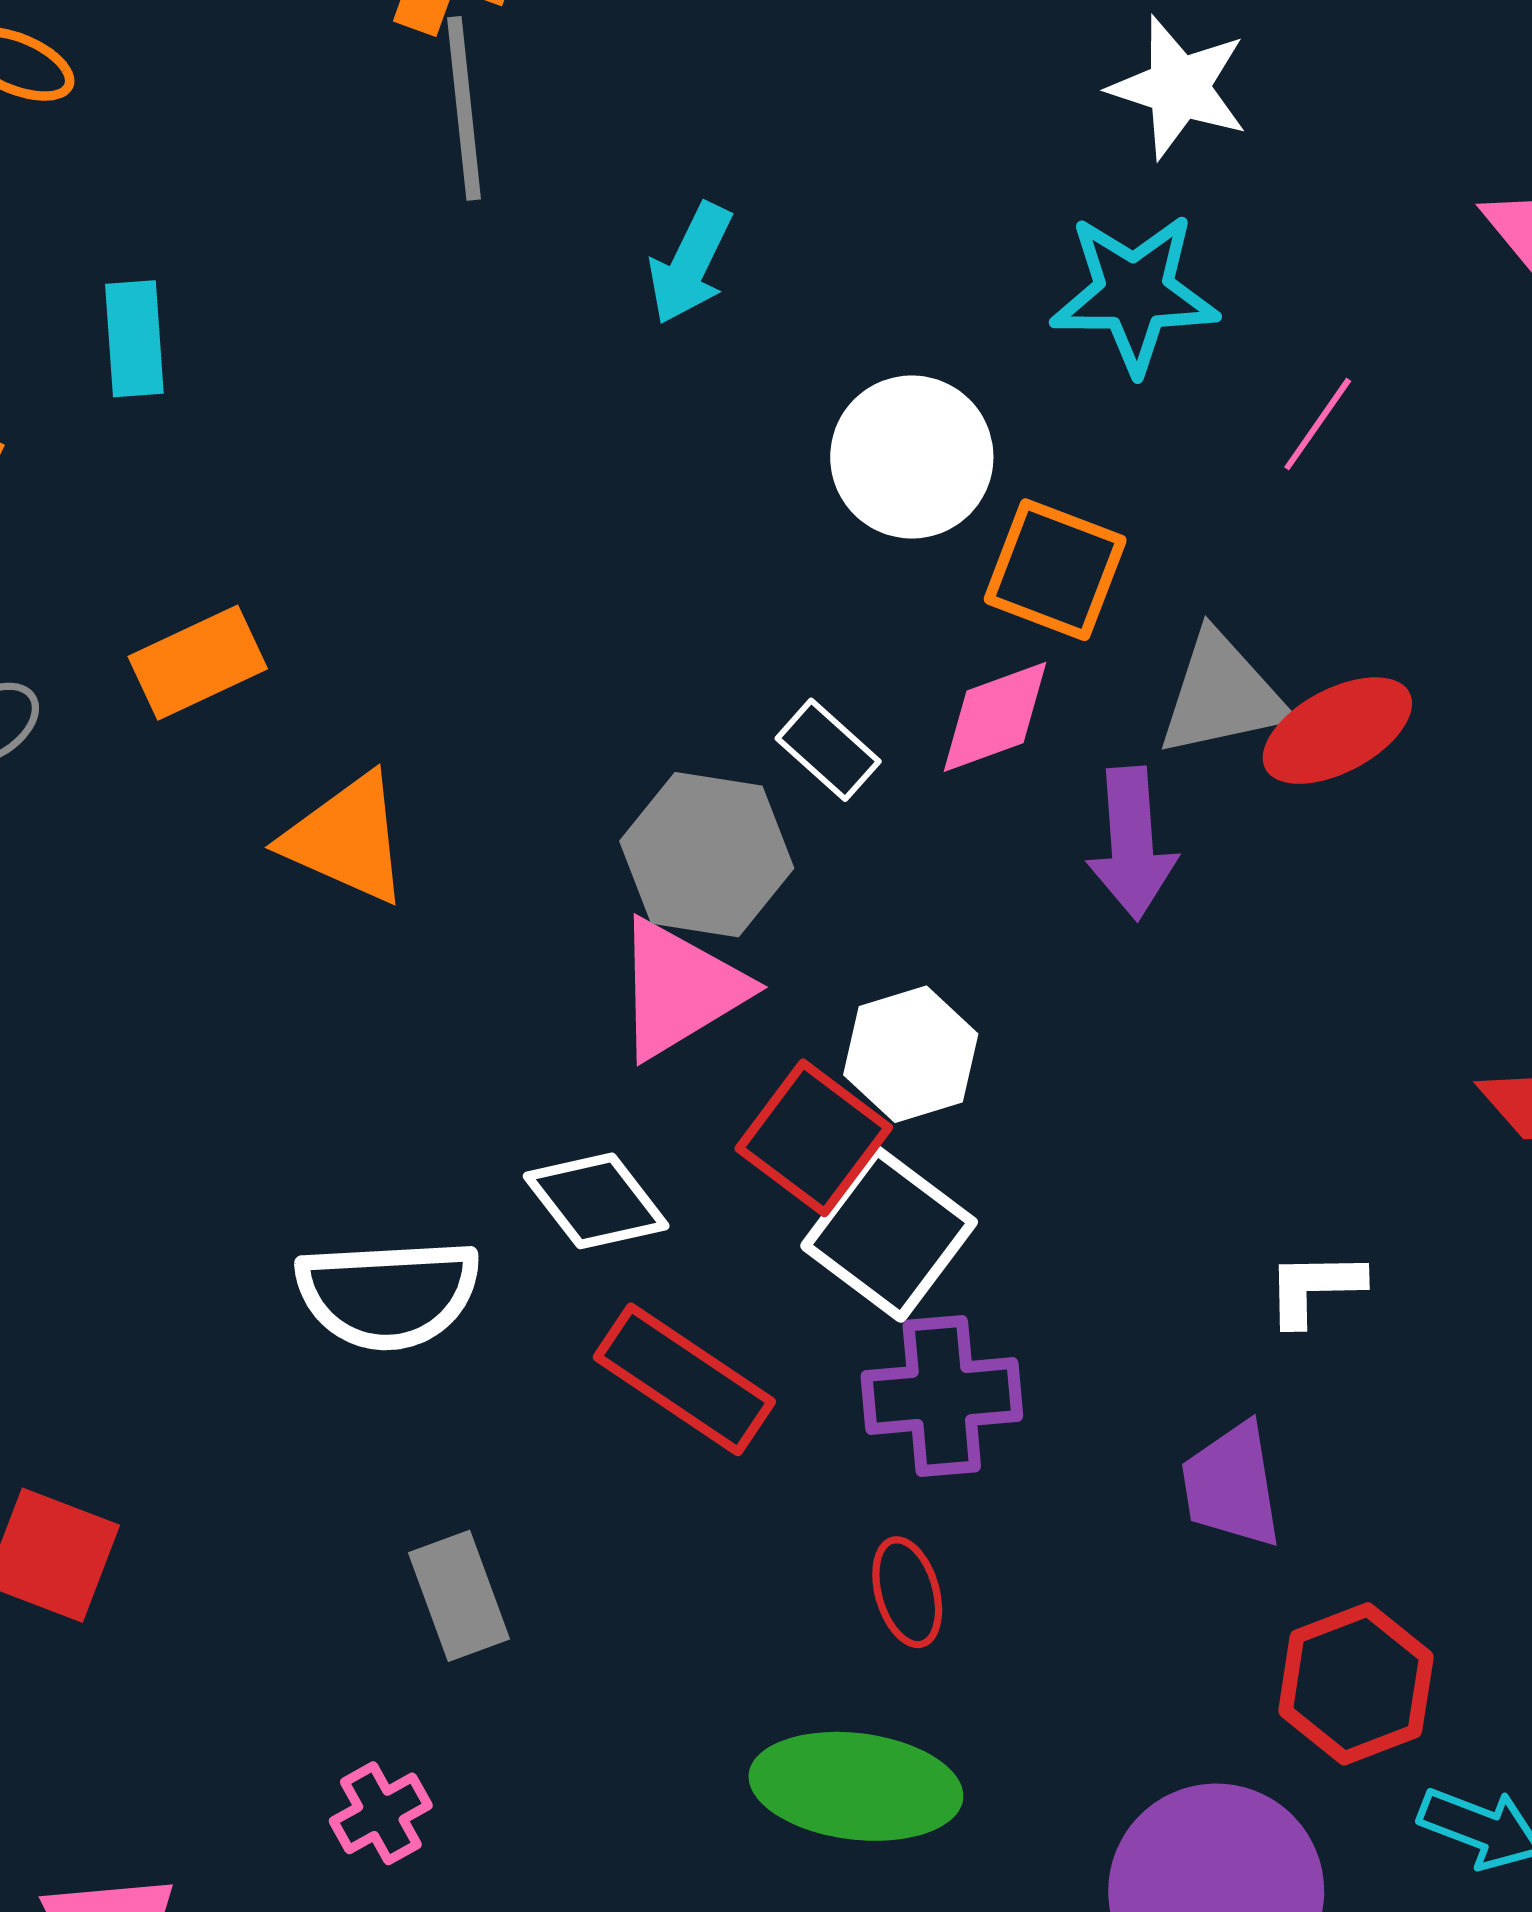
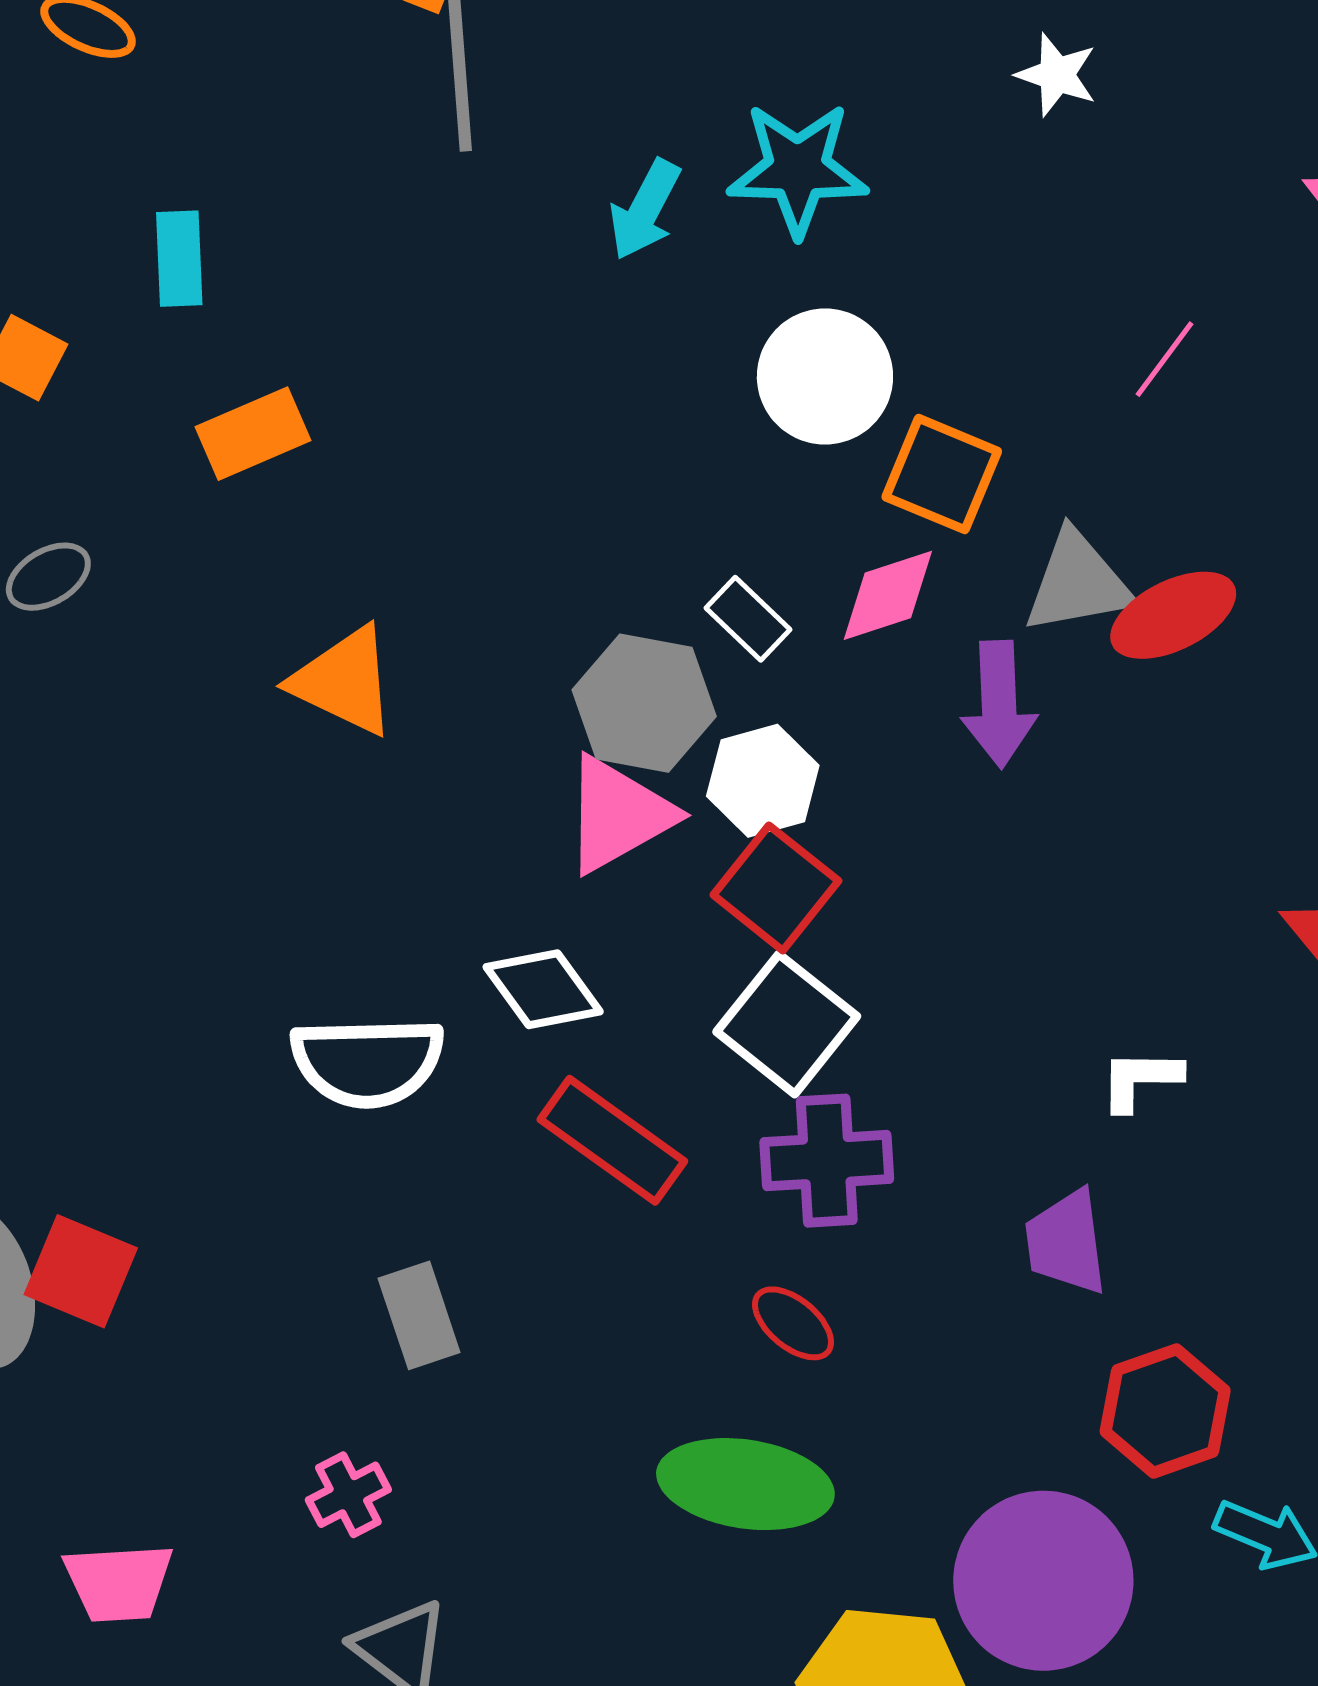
white star: (1179, 87) -> (1057, 75), size x0.7
cyan star: (1134, 293) -> (798, 169), moved
orange rectangle: (198, 663) -> (253, 434), moved
white hexagon: (911, 1054) -> (763, 781), moved
red square: (814, 1138) -> (776, 888), moved
red ellipse: (907, 1592) -> (793, 1323), turned -36

